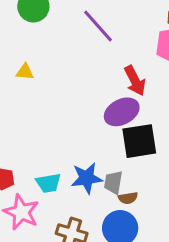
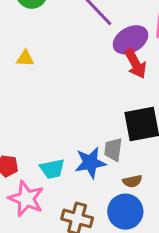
purple ellipse: (122, 112) -> (131, 40), moved
gray trapezoid: (113, 182) -> (113, 149), moved

